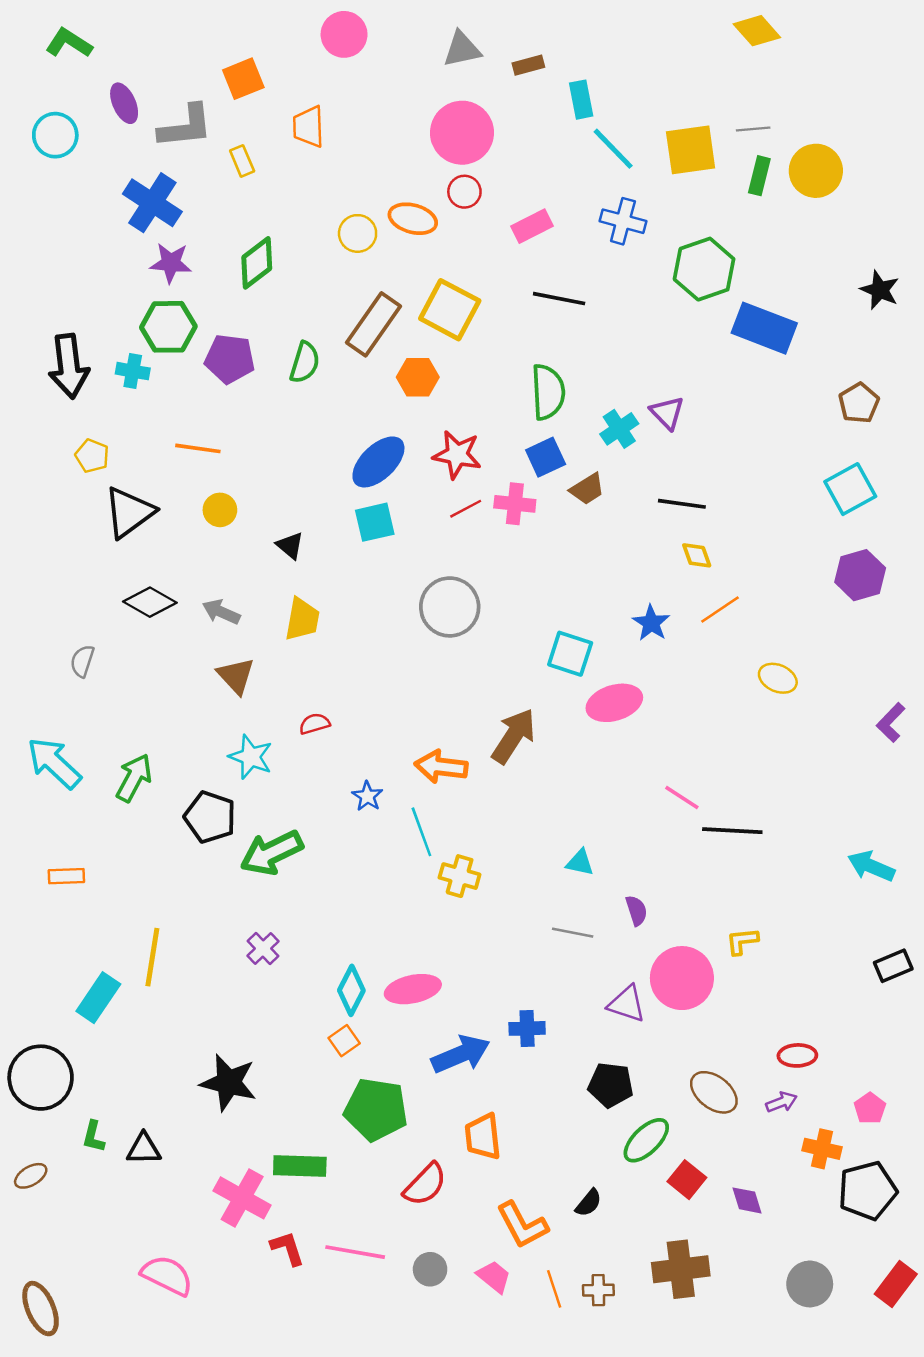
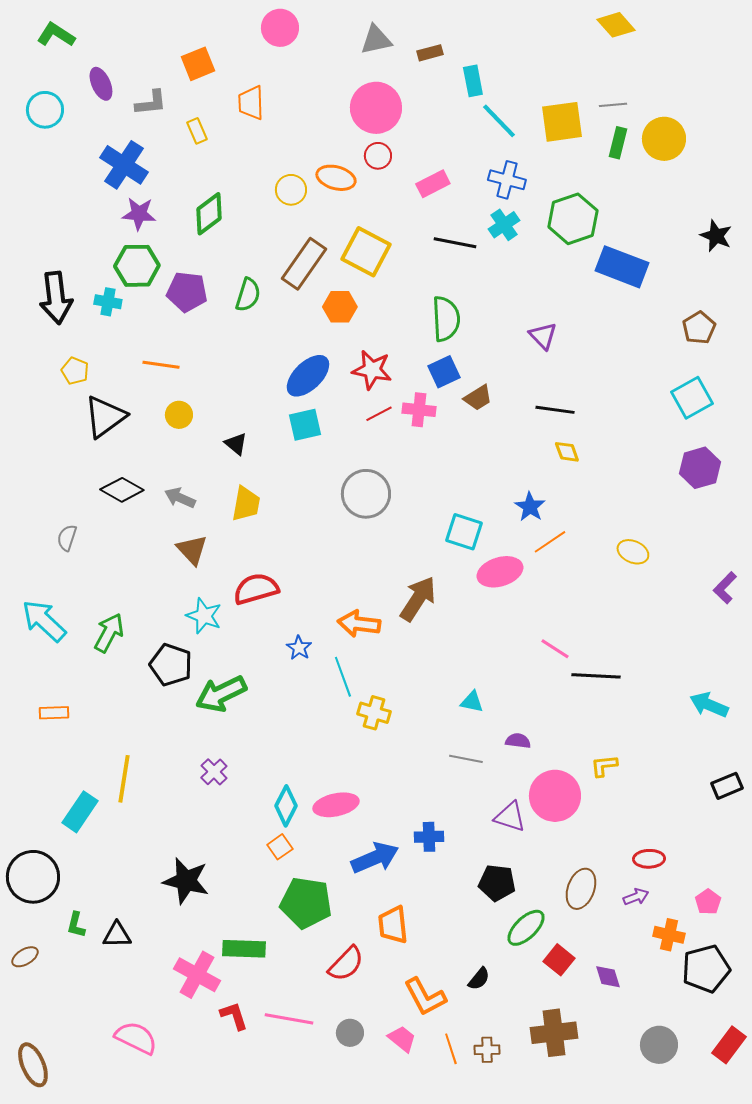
gray L-shape: (186, 127) -> (151, 103), size x0.7
cyan cross: (619, 429) -> (504, 225), moved
orange line: (720, 609) -> (550, 542), moved
red semicircle: (315, 724) -> (256, 589), size x1.8
purple semicircle: (636, 910) -> (518, 741), turned -65
brown ellipse: (714, 1092) -> (581, 889), turned 72

